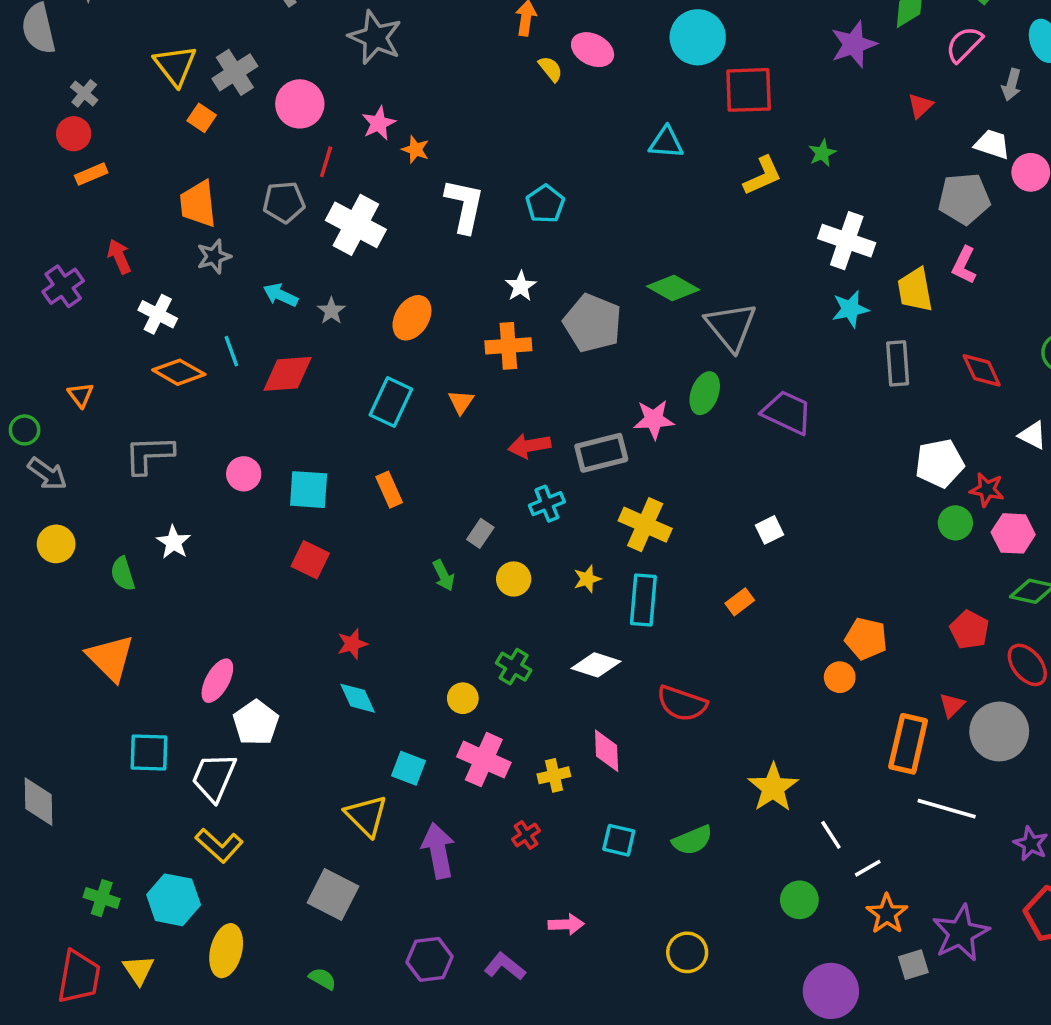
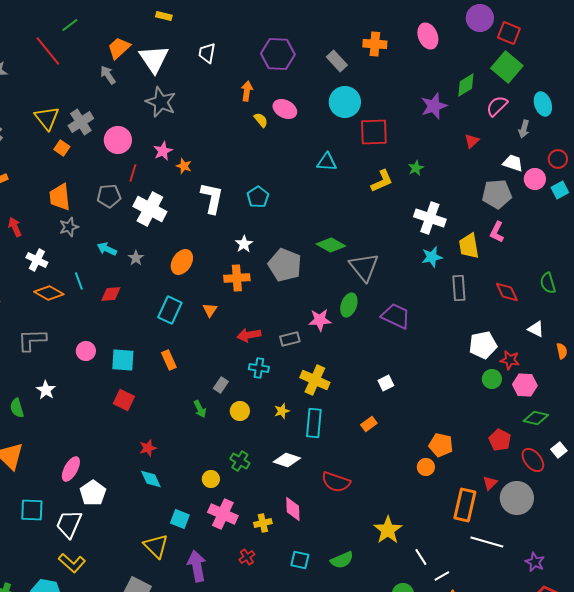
red diamond: (287, 374) -> (111, 294), size x0.7
gray rectangle: (601, 453) -> (290, 339), size x0.7
cyan cross: (547, 504) -> (259, 368), turned 30

